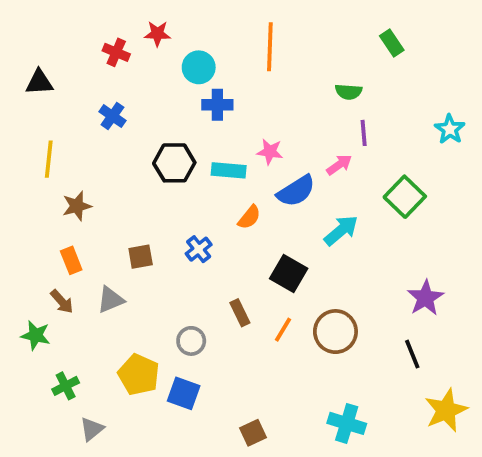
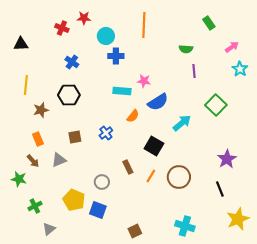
blue cross: (112, 116) -> (72, 62), moved
black hexagon: (174, 163) -> (69, 95), moved
pink arrow: (339, 165) -> (232, 47), moved

